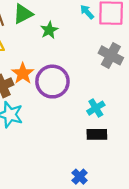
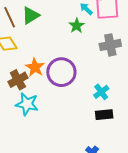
green star: (49, 30) -> (77, 26), moved
gray cross: (111, 55) -> (110, 45), turned -35

